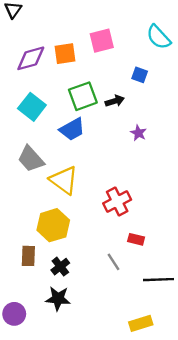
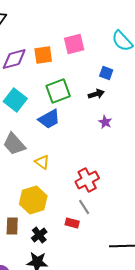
black arrow: (115, 101) -> (96, 94), moved
yellow triangle: (64, 180) -> (42, 162), size x0.6
red rectangle: (136, 239) -> (72, 223), moved
gray line: (114, 262) -> (84, 207), moved

